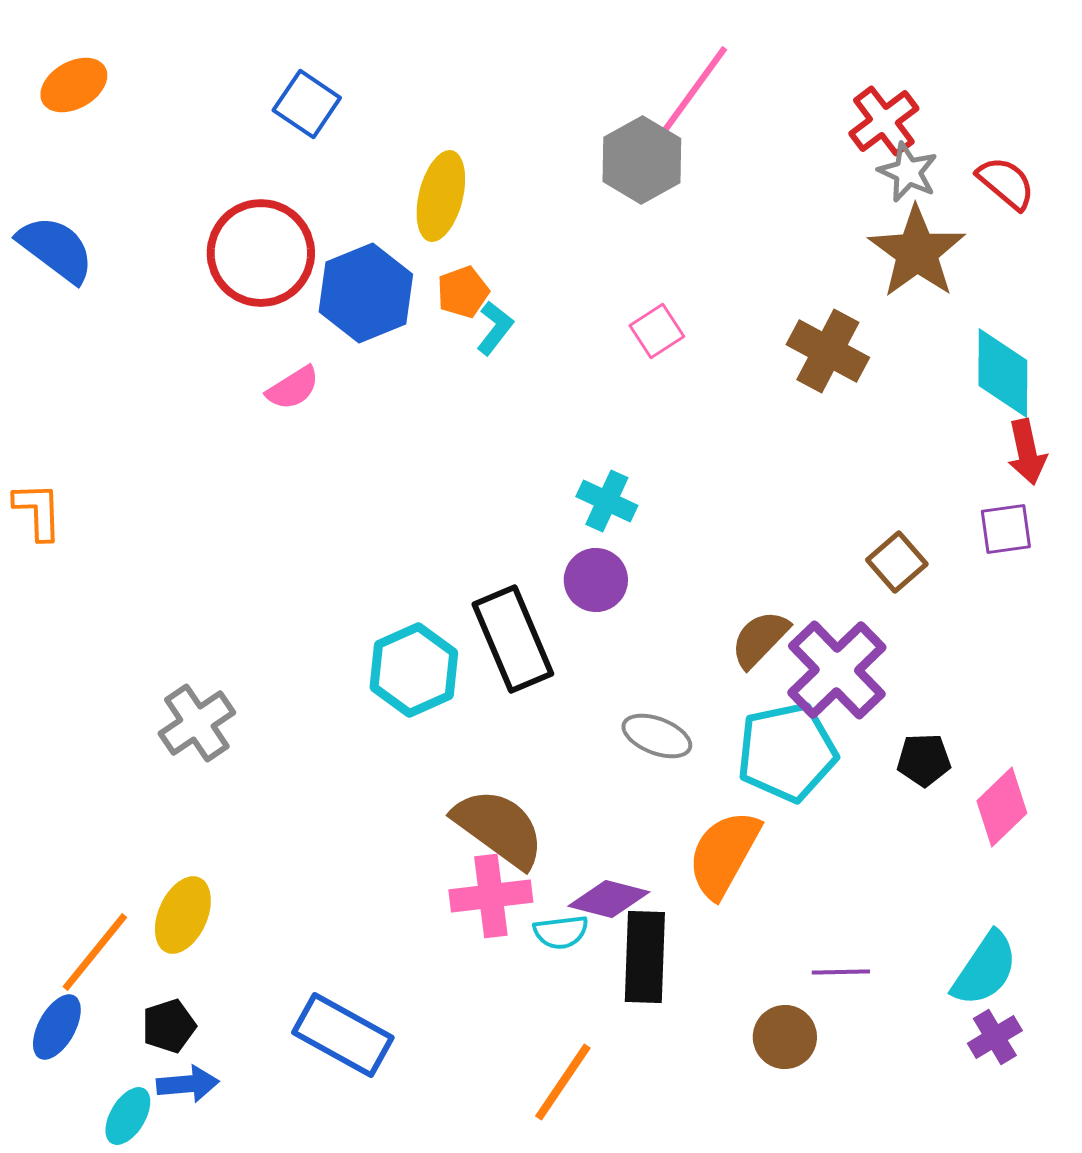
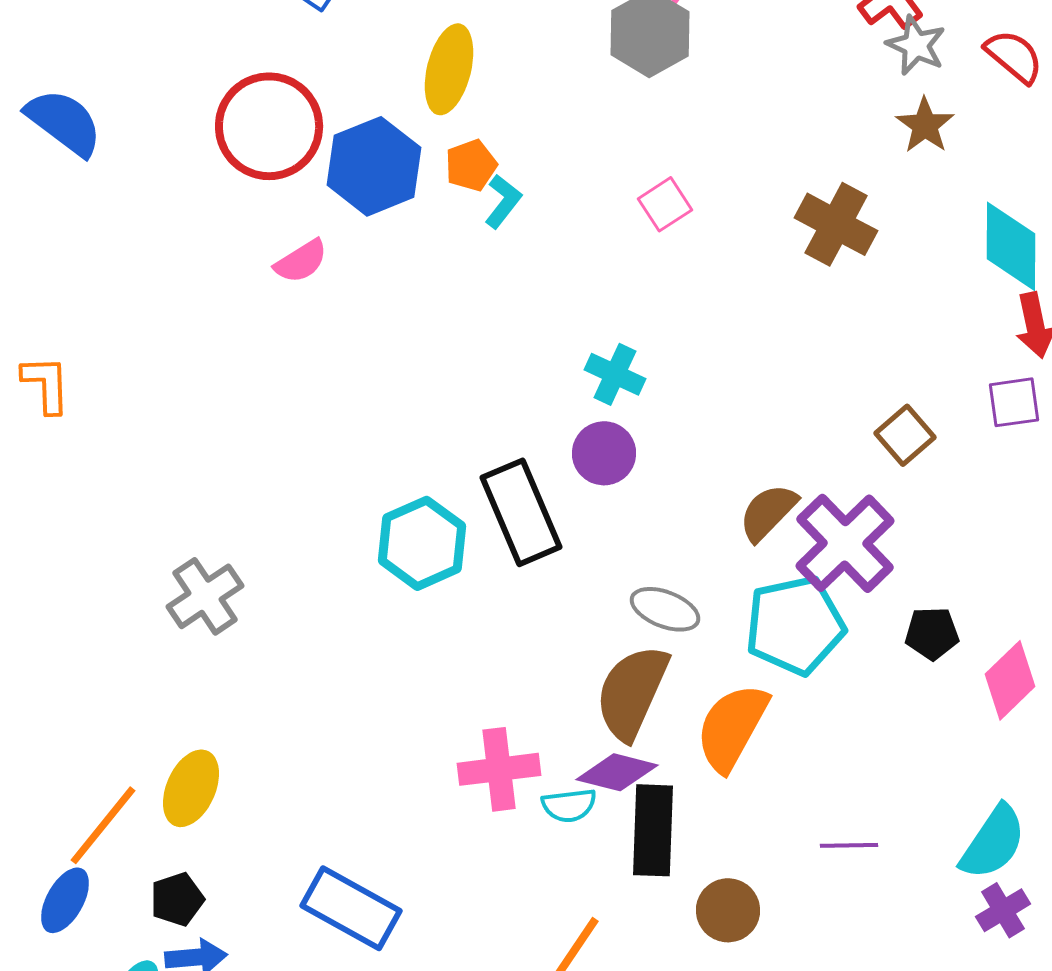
brown star: (917, 252) -> (925, 125), size x0.6
brown semicircle: (499, 828) -> (632, 692), moved, turned -102
brown circle: (785, 1037) -> (728, 910), moved

